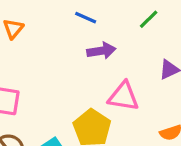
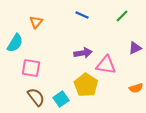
purple arrow: (101, 51) -> (83, 53), moved

